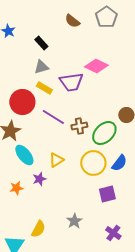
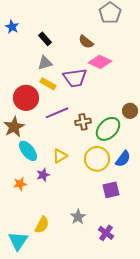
brown semicircle: (72, 21) -> (86, 42), moved
purple line: (53, 117) -> (57, 113), turned -55
purple cross: (113, 233) -> (106, 233), moved

